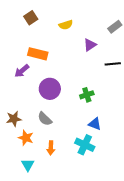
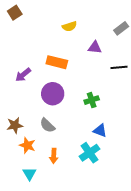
brown square: (31, 18) -> (15, 13), moved
purple triangle: (90, 45) -> (95, 47), turned 40
orange rectangle: (38, 54) -> (57, 62), moved
cyan cross: (85, 145) -> (90, 153), turned 30

